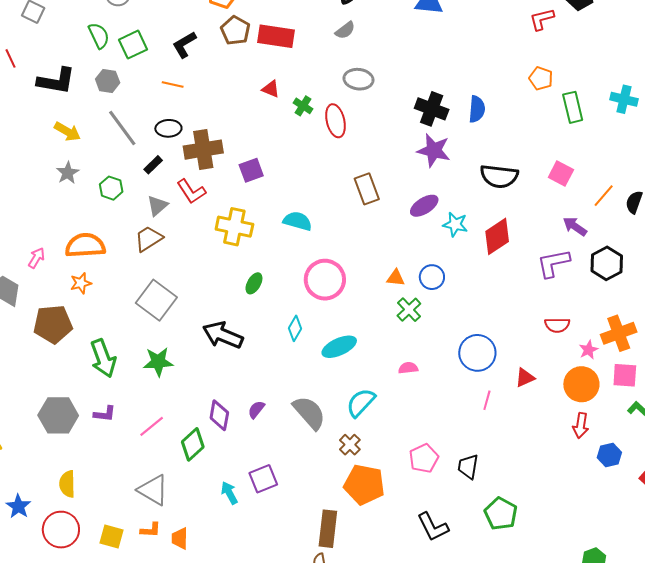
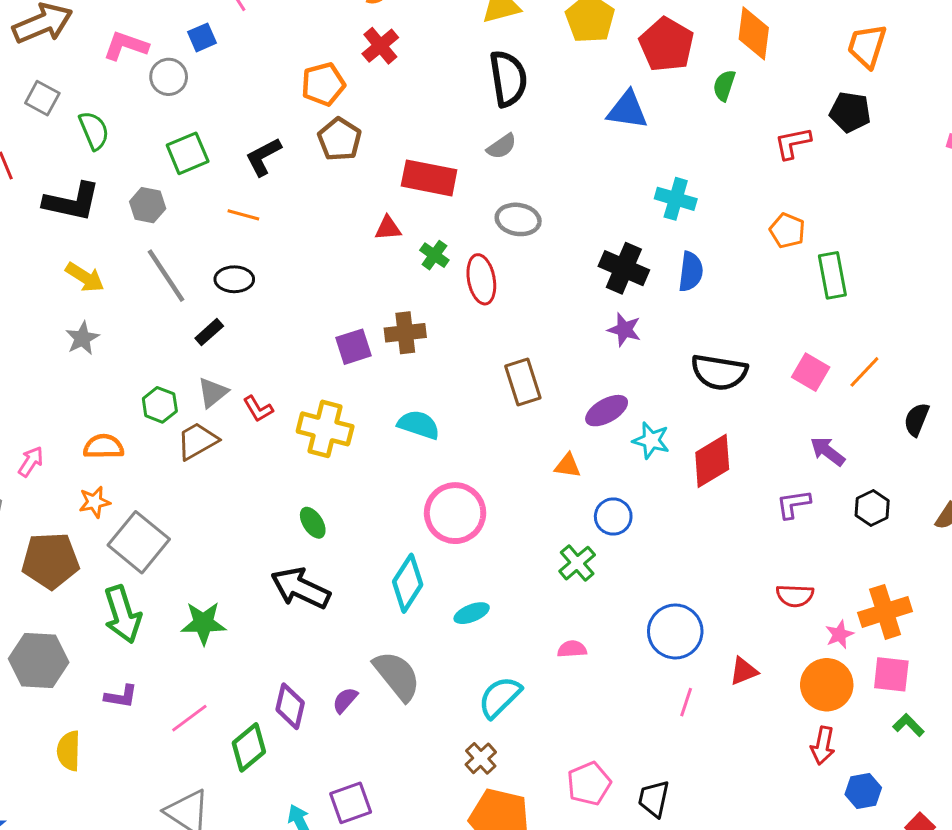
green semicircle: (99, 36) -> (94, 131), moved
red rectangle: (276, 36) -> (429, 178), moved
red triangle: (271, 89) -> (388, 228), turned -30
cyan cross: (624, 99) -> (676, 199), moved
brown cross: (203, 150) -> (405, 333), moved, size x0.7
purple star: (434, 150) -> (624, 330), size x0.7
green hexagon: (111, 188) -> (160, 405), moved
red L-shape: (191, 191) -> (258, 409), moved, size x0.7
orange line: (604, 196) -> (864, 372), moved
orange semicircle: (85, 245) -> (104, 447), size x0.7
purple L-shape: (553, 263) -> (793, 504), size x0.7
black hexagon: (607, 263) -> (872, 508), size x0.7
orange triangle: (396, 278) -> (568, 466), moved
green ellipse: (254, 283) -> (313, 523), moved, turned -65
gray square: (156, 300) -> (139, 542), moved
cyan diamond: (295, 328) -> (408, 583), size x1.5
cyan ellipse: (339, 347) -> (472, 613), size x0.7
gray semicircle: (309, 413) -> (397, 676), moved
gray hexagon: (58, 415) -> (39, 661), moved
yellow semicircle: (67, 484) -> (69, 751), moved

